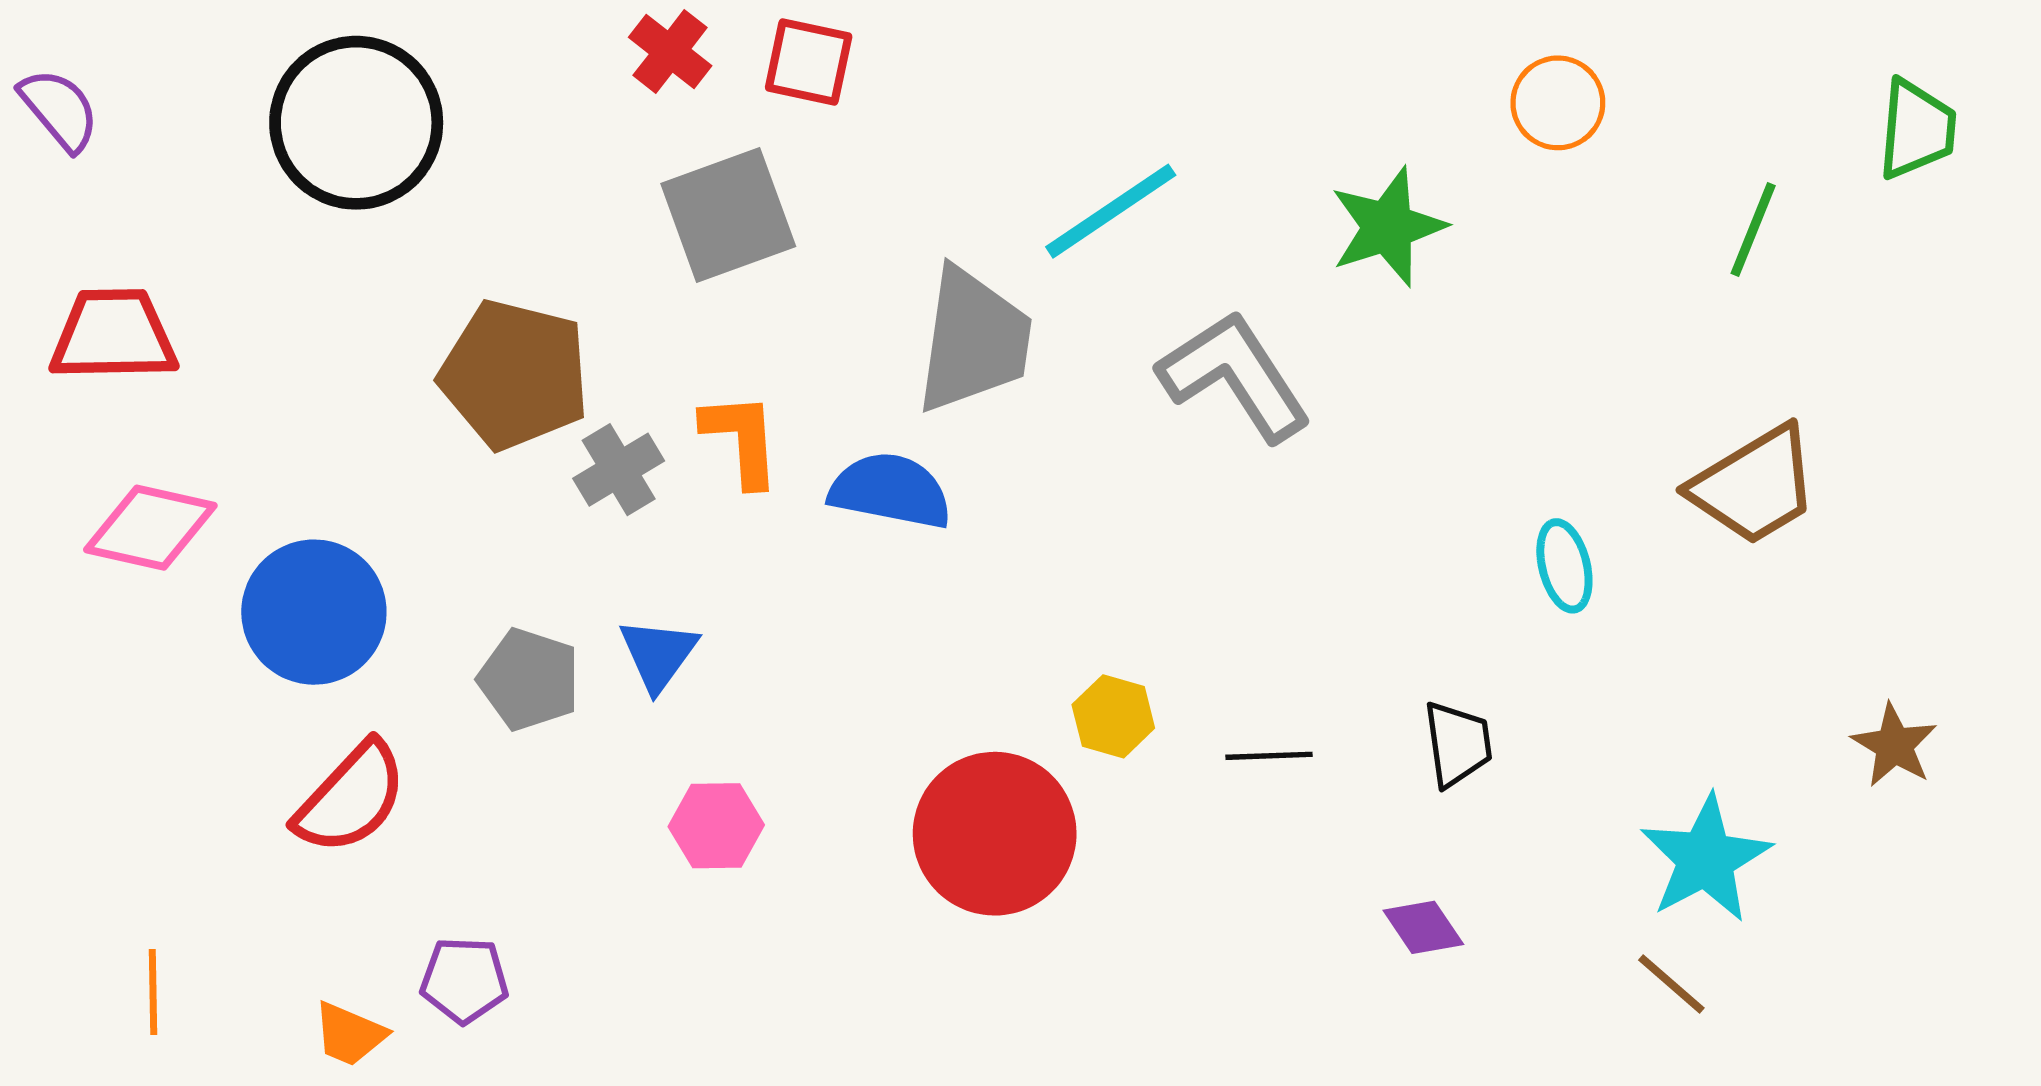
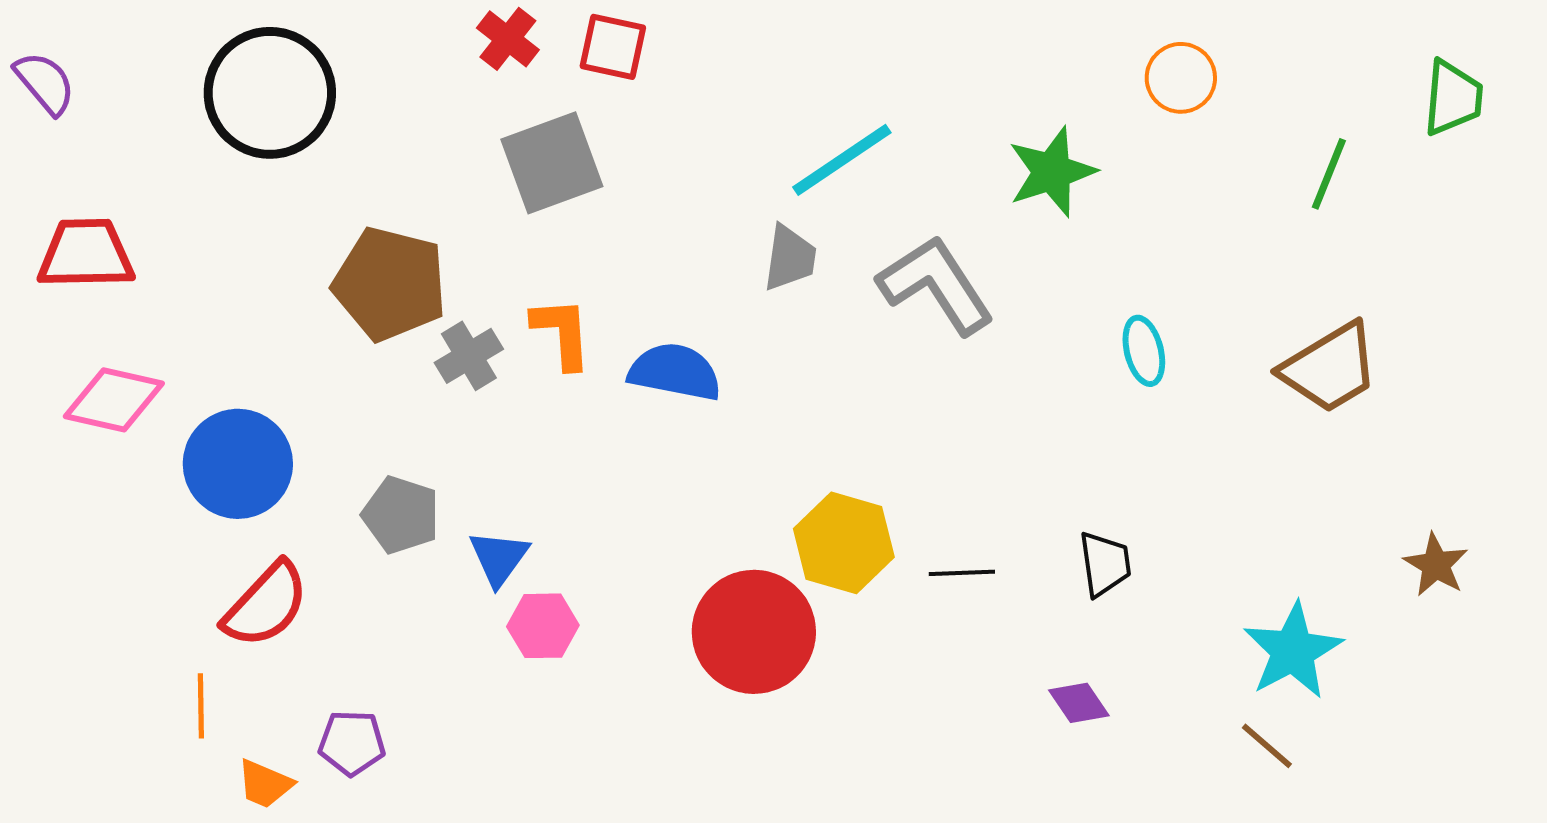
gray trapezoid: (974, 340) -> (790, 258), moved, size x0.6
cyan ellipse: (1564, 566) -> (1144, 351), moved
blue triangle: (658, 654) -> (499, 558), moved
yellow hexagon: (1113, 716) -> (844, 543), size x1.6
orange line: (153, 992) -> (201, 706), moved

